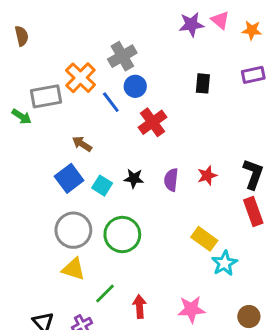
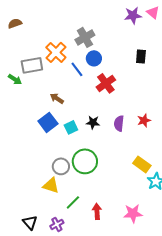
brown semicircle: (22, 36) -> (15, 23), turned -96
cyan square: (102, 186) -> (71, 127), turned 32
gray circle: (73, 230) -> (61, 166), moved, size x0.7

